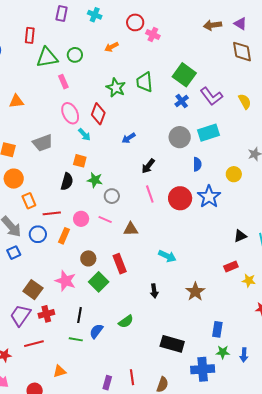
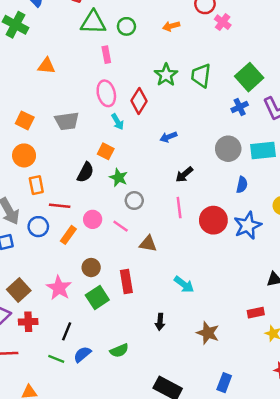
brown star: (195, 292) -> (208, 333), turned -30

